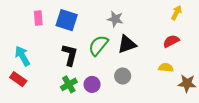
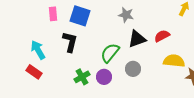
red semicircle: (171, 41) -> (162, 36), moved
green semicircle: (98, 45) -> (110, 53), moved
black L-shape: (70, 55) -> (70, 42), moved
yellow semicircle: (166, 68) -> (174, 61), size x1.5

